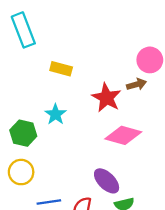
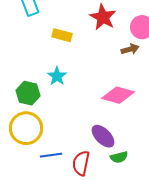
red star: (107, 98) -> (103, 17), moved
yellow circle: (21, 172) -> (26, 128), size x1.4

